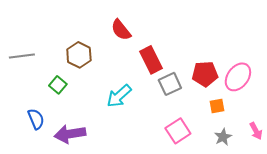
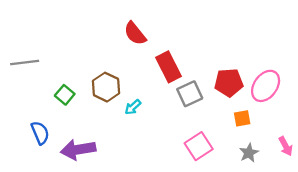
brown hexagon: (79, 55) -> (106, 87), moved
cyan arrow: (119, 96) -> (133, 107), size x0.6

